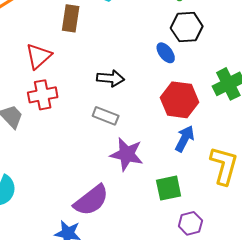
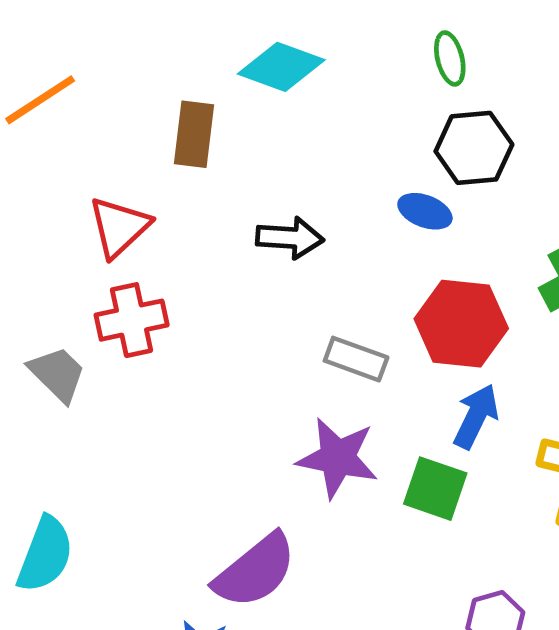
blue ellipse: (166, 53) -> (425, 211), turned -30
black arrow: (111, 78) -> (290, 238), moved
gray rectangle: (106, 116) -> (356, 359), moved
green square: (169, 188) -> (435, 489), moved, turned 32

